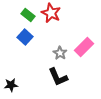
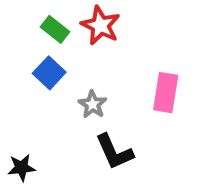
pink rectangle: (84, 47) -> (166, 93), turned -36
gray star: (60, 53) -> (93, 104), moved

